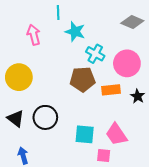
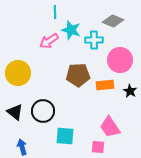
gray diamond: (132, 22) -> (113, 21), moved
pink arrow: (34, 35) -> (49, 41), moved, turned -108
cyan cross: (95, 54) -> (94, 40), moved, turned -30
cyan square: (85, 134) -> (65, 136), moved

